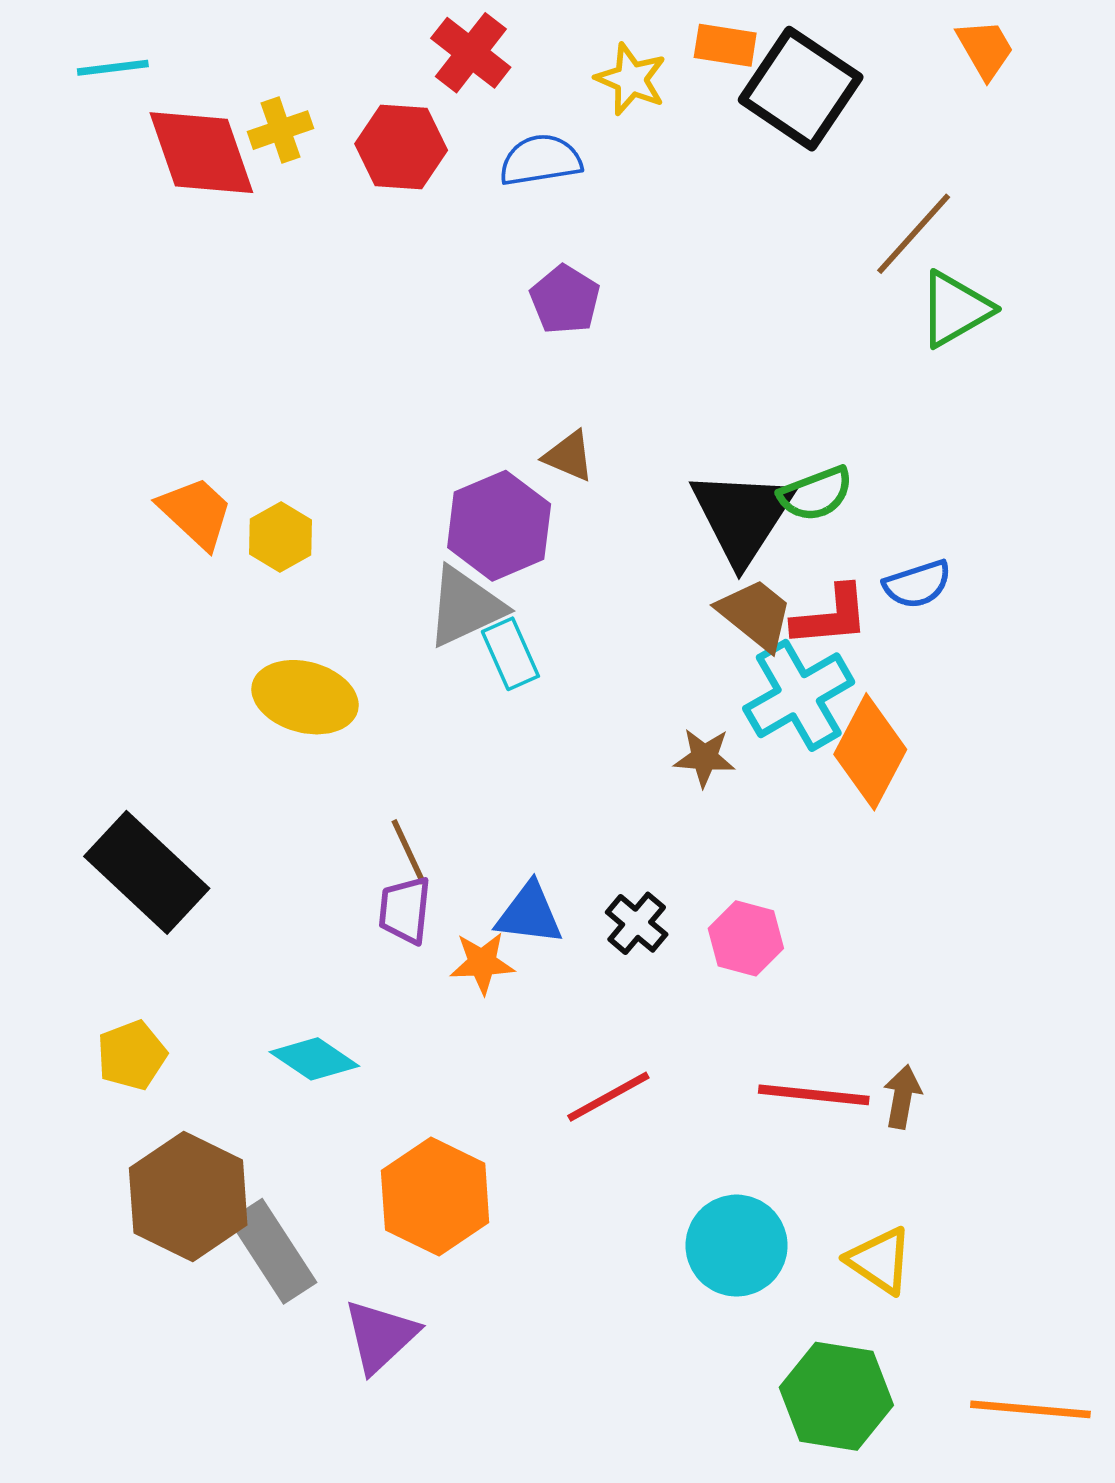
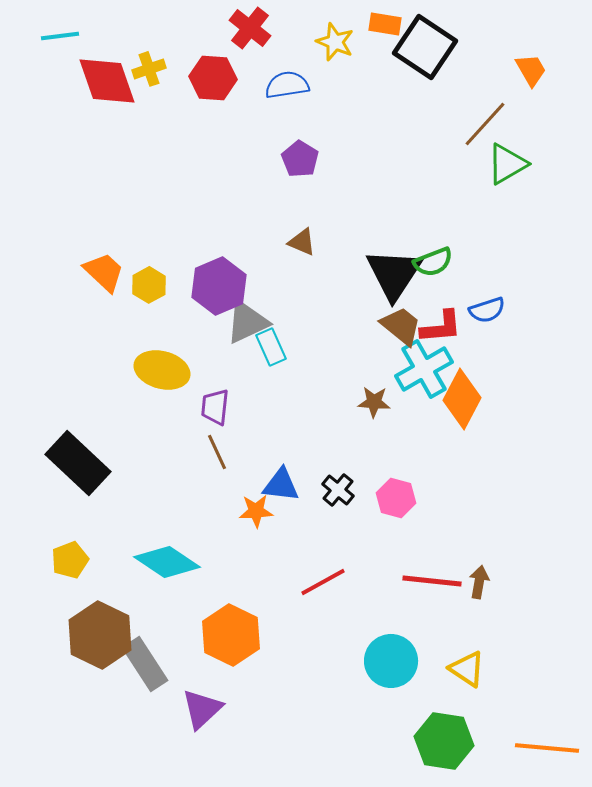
orange trapezoid: (985, 49) -> (531, 70), moved
purple hexagon: (499, 526) -> (219, 286), moved
purple trapezoid: (405, 910) -> (215, 407), moved
cyan diamond: (314, 1059) -> (167, 562), size x1.4

